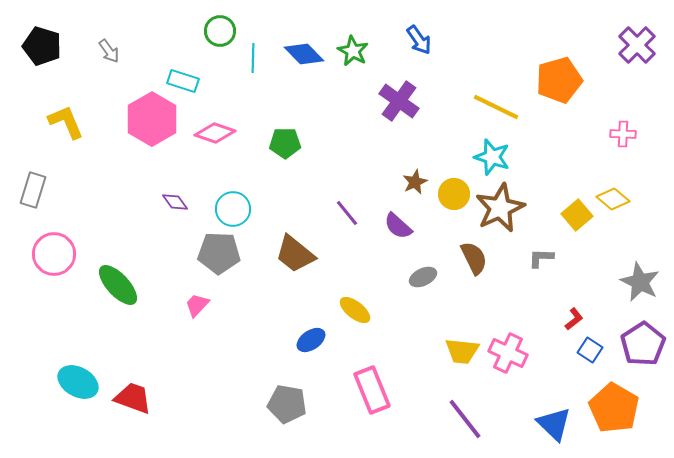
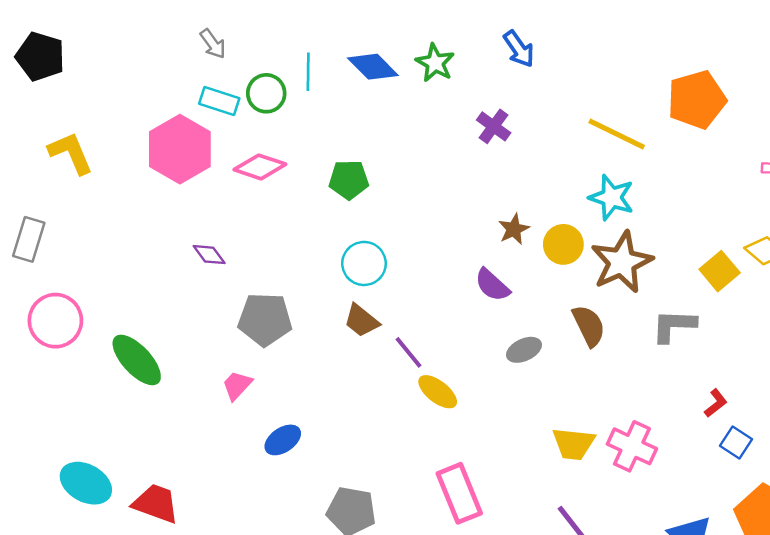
green circle: (220, 31) -> (266, 93), moved
gray arrow: (109, 51) -> (213, 44), moved
purple cross: (399, 101) -> (494, 126), size x0.7
cyan circle: (233, 209) -> (364, 263), moved
purple line: (347, 213) -> (408, 352), moved
brown trapezoid: (295, 254) -> (361, 321), size x0.7
gray L-shape: (541, 258) -> (674, 326), size x1.4
blue ellipse: (311, 340) -> (283, 440), moved

